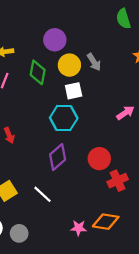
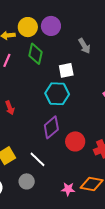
yellow circle: (69, 65) -> (28, 27), moved
red circle: (99, 159) -> (75, 141), moved
gray circle: (19, 233) -> (27, 181), moved

